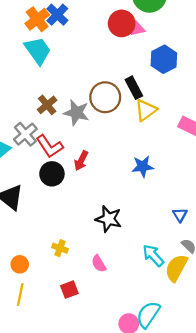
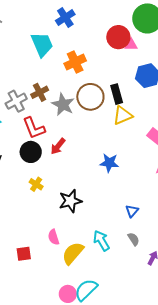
orange cross: (37, 19) -> (75, 62), moved
gray cross: (25, 134) -> (16, 101), moved
black star: (109, 219) -> (70, 201), turned 30
yellow cross: (60, 248) -> (36, 184), moved
yellow semicircle: (176, 268) -> (73, 253), moved

